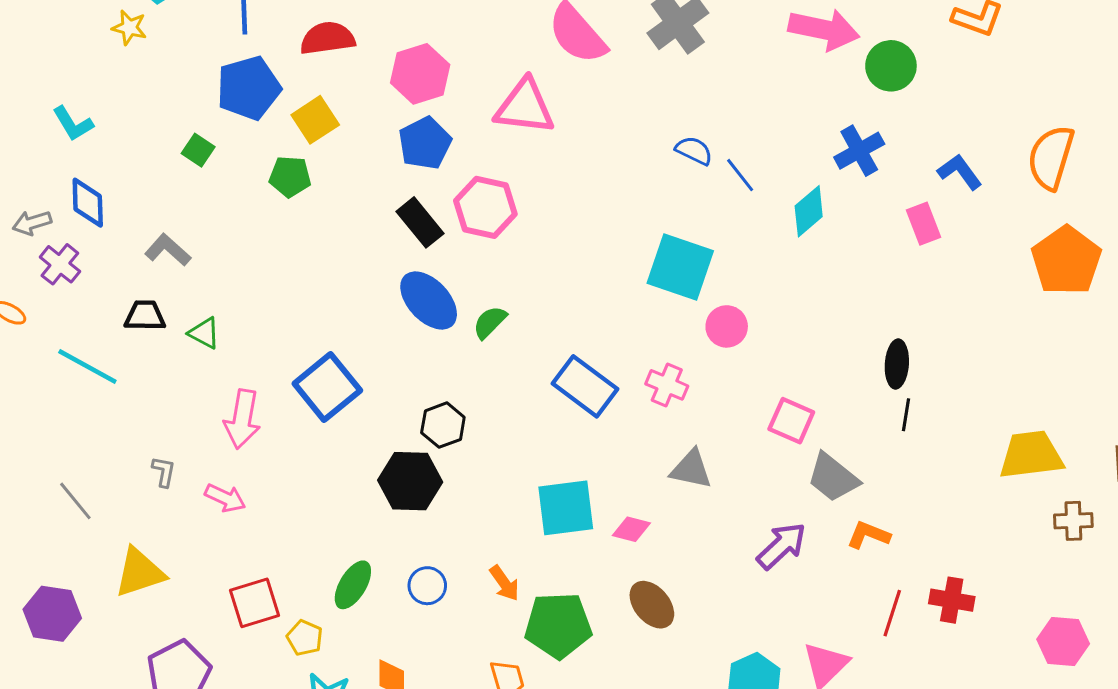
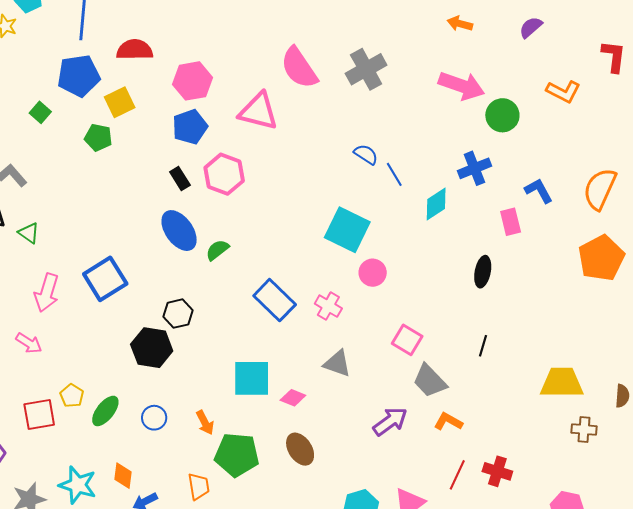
black rectangle: (420, 222) -> (180, 179), size x0.7
black ellipse: (897, 364) -> (483, 272), moved
yellow pentagon: (305, 638) -> (72, 396), moved

